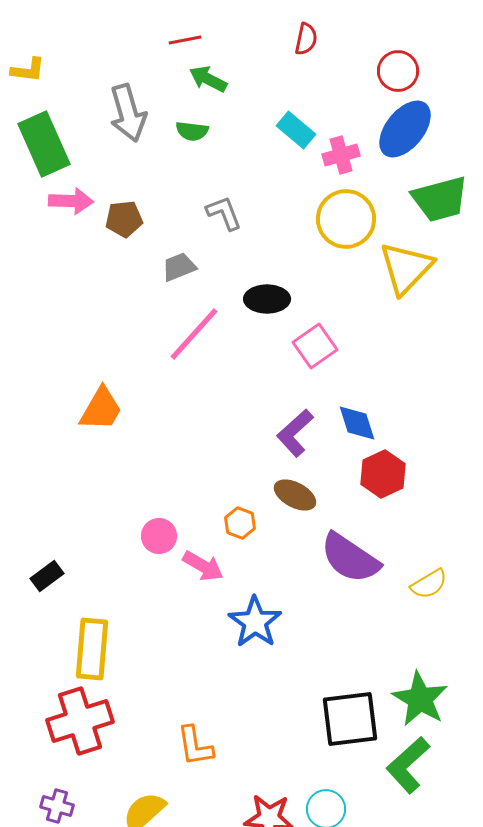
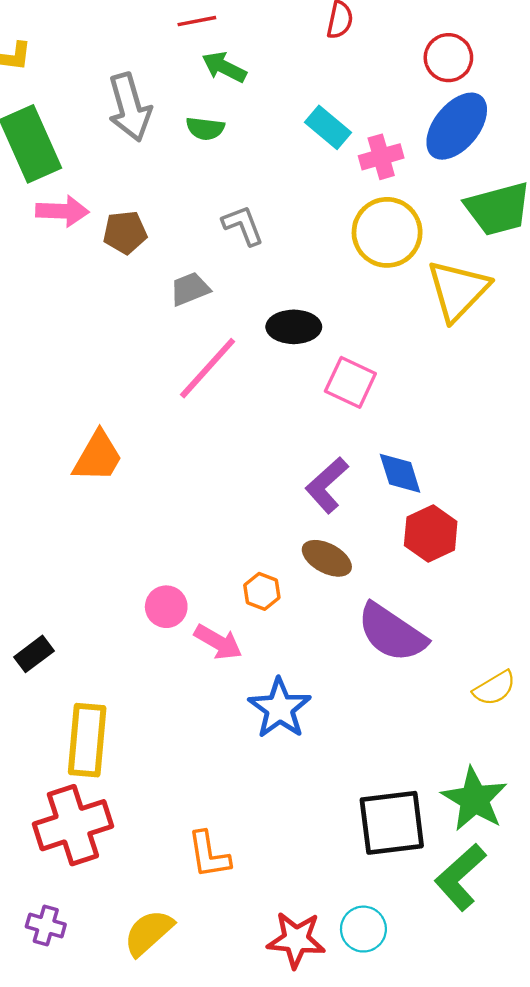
pink square: (315, 346) -> (350, 382), turned -30
yellow semicircle: (429, 584) -> (495, 688), moved

